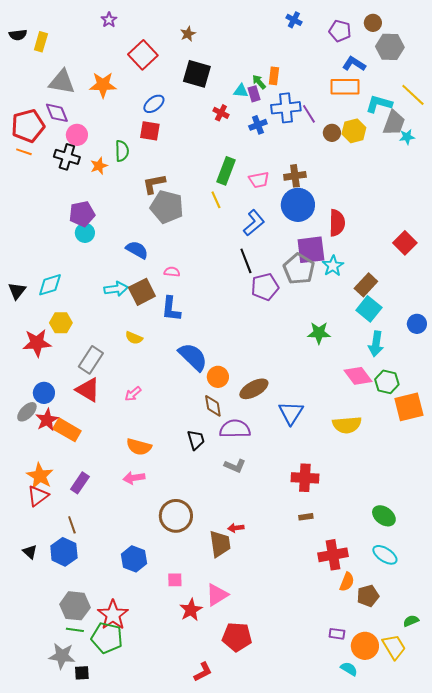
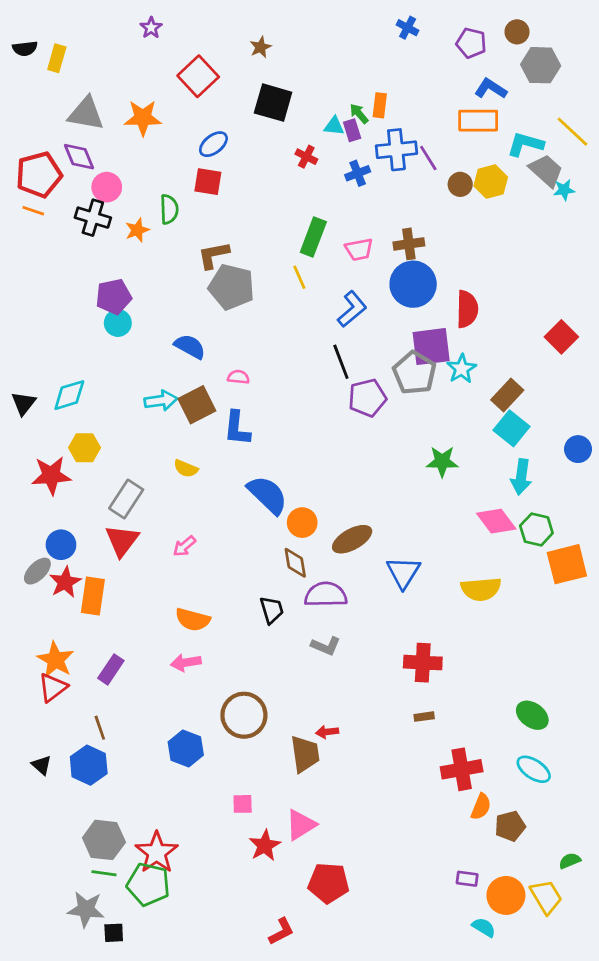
gray trapezoid: (394, 123) -> (546, 170), turned -68
red triangle: (88, 390) -> (122, 541), turned 36
orange rectangle: (67, 430) -> (93, 596), turned 68
blue hexagon: (134, 559) -> (186, 748), moved

